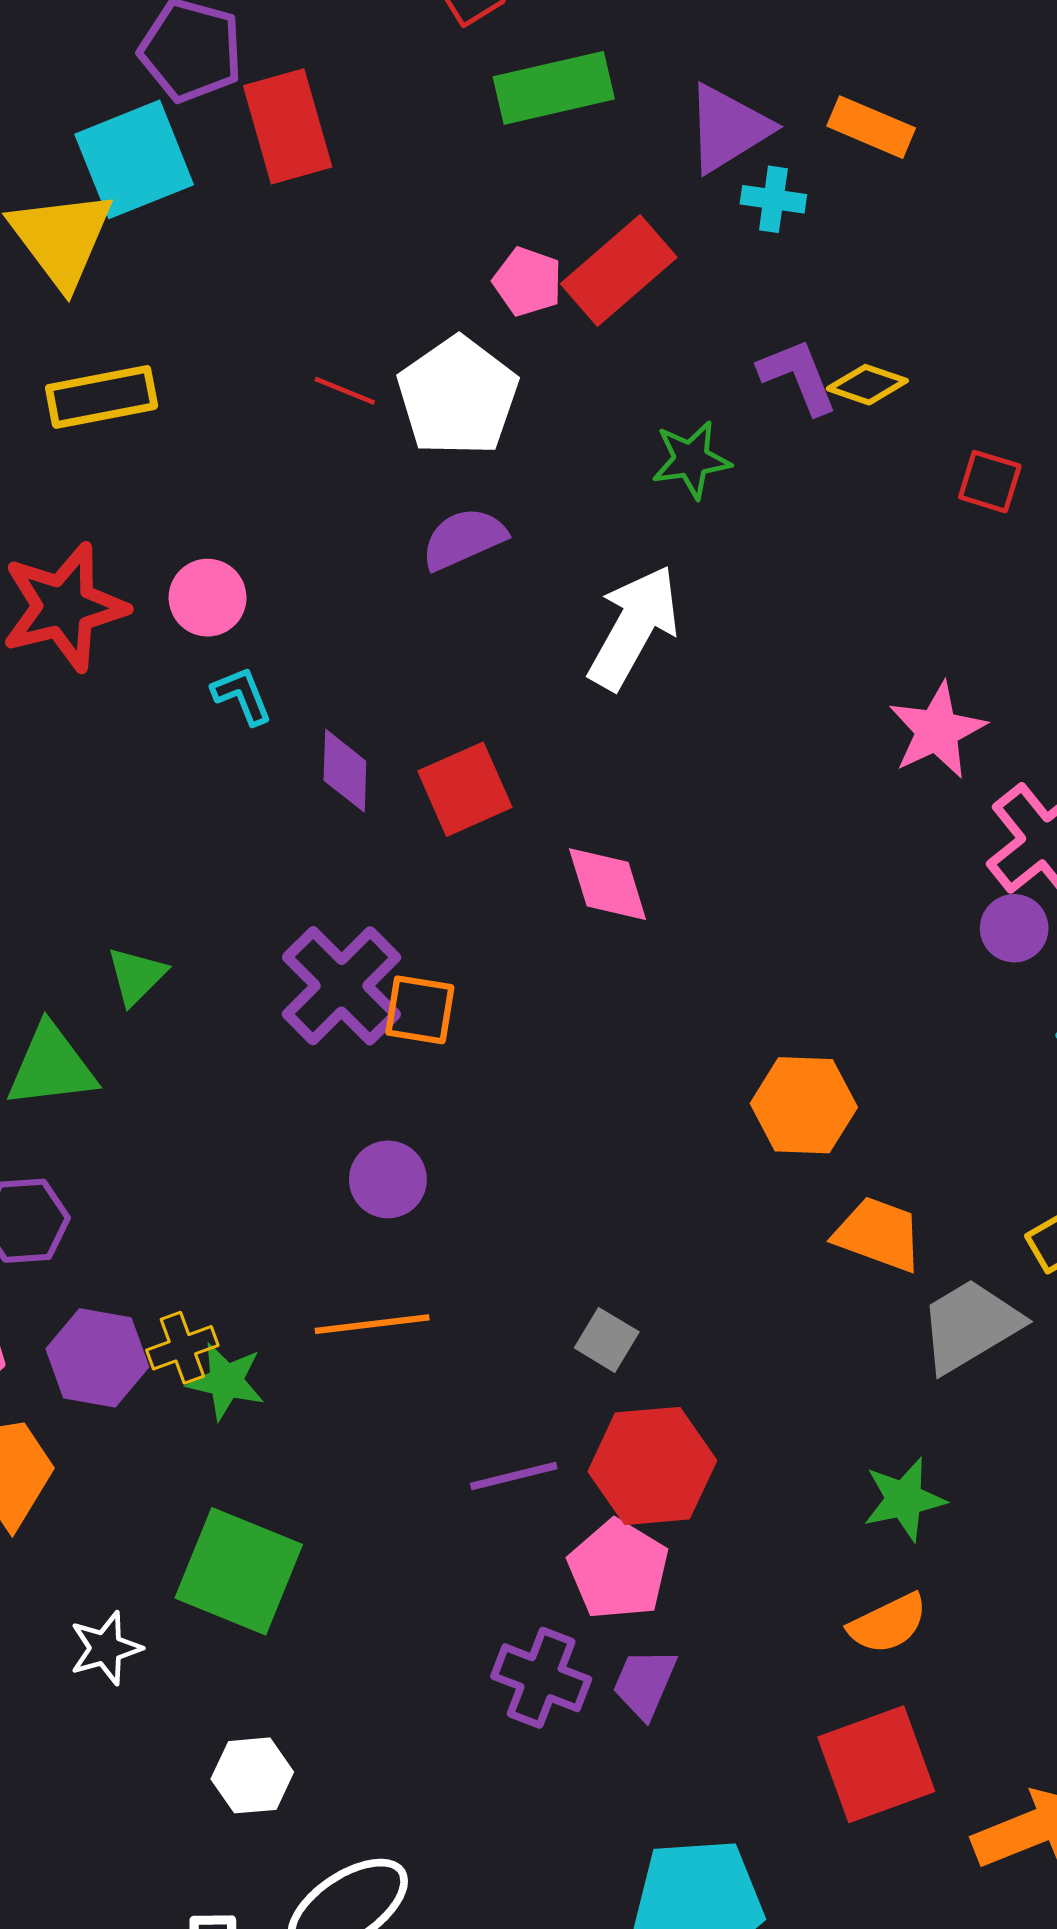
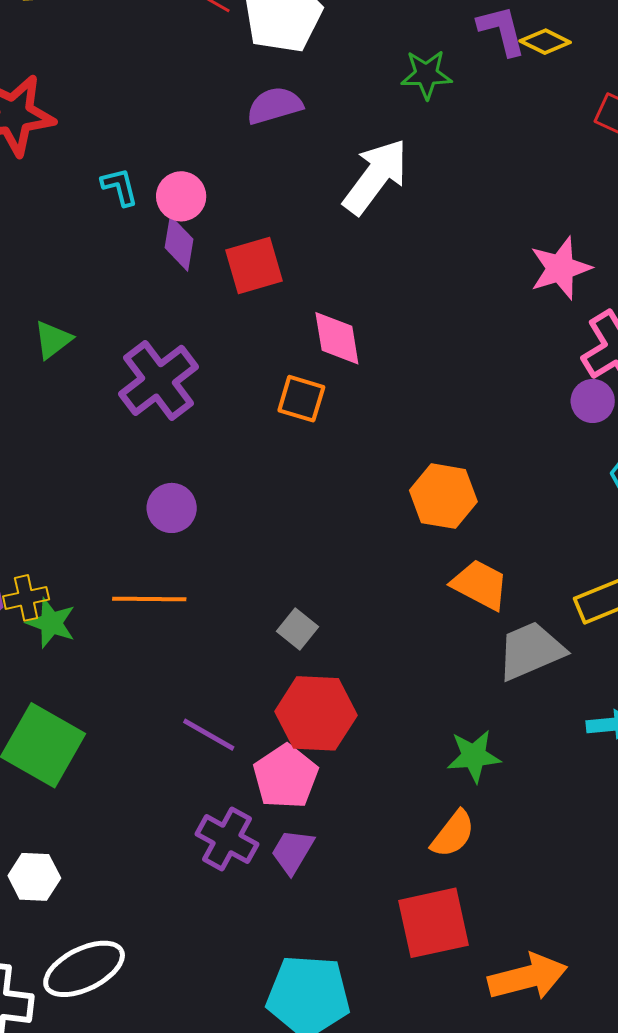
pink circle: (208, 598) -> (181, 196), moved
green triangle: (136, 976) -> (53, 340), moved
orange square: (420, 1010) -> (301, 399), moved
purple line: (514, 1476) -> (209, 735), moved, turned 36
orange semicircle: (888, 1624) -> (453, 834), turned -34

